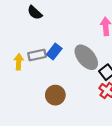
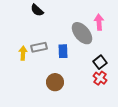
blue rectangle: (54, 52) -> (63, 51), moved, turned -40
gray ellipse: (86, 57) -> (82, 33), moved

